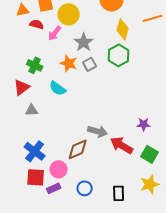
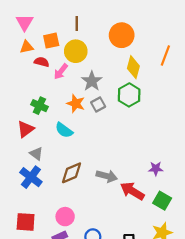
orange line: (153, 18) -> (165, 55), turned -54
gray triangle: (32, 110) -> (36, 154), turned 40
brown diamond: (78, 149) -> (71, 173), moved
blue cross: (35, 151) -> (31, 177), moved
red square: (36, 177) -> (26, 222), moved

